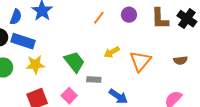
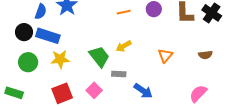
orange line: (99, 18) -> (124, 12), turned 40
yellow arrow: (112, 52) -> (124, 46), moved
orange triangle: (140, 61) -> (165, 56), size x0.7

